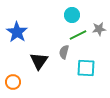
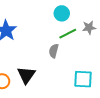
black triangle: (39, 61) -> (26, 75), moved
cyan square: (86, 68) -> (83, 79), moved

